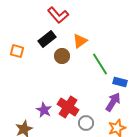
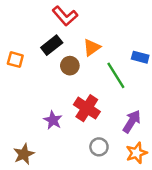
blue rectangle: (120, 82) -> (140, 57), moved
red cross: (68, 107) -> (87, 108), moved
purple star: (44, 110) -> (53, 120), moved

